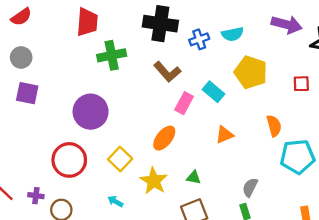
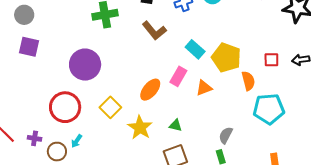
yellow pentagon: (251, 72) -> (226, 58), moved
red square: (301, 84) -> (271, 60), moved
pink rectangle: (184, 103) -> (178, 76), moved
cyan arrow: (115, 201) -> (77, 141), moved, turned -88

